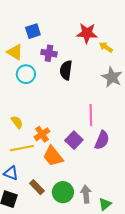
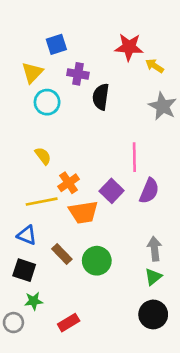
yellow triangle: (15, 52) -> (32, 73), turned 42
yellow semicircle: (17, 122) -> (43, 156), moved
orange trapezoid: (53, 156) -> (83, 212), turned -60
gray arrow: (86, 194) -> (155, 249), moved

